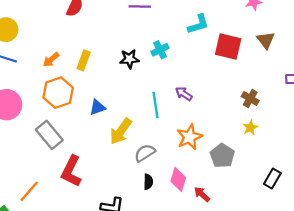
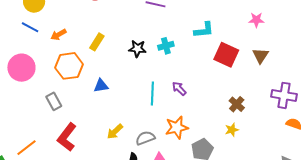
orange arrow: (51, 60) -> (58, 35), moved
yellow arrow: (121, 131) -> (115, 132), moved, size x0.7
gray rectangle: (49, 135) -> (54, 101), size x0.7
gray semicircle: (145, 153) -> (145, 138), moved

